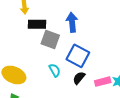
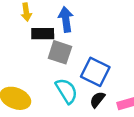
blue arrow: (72, 22) -> (66, 19), moved
cyan semicircle: (55, 70) -> (67, 91), size x1.5

